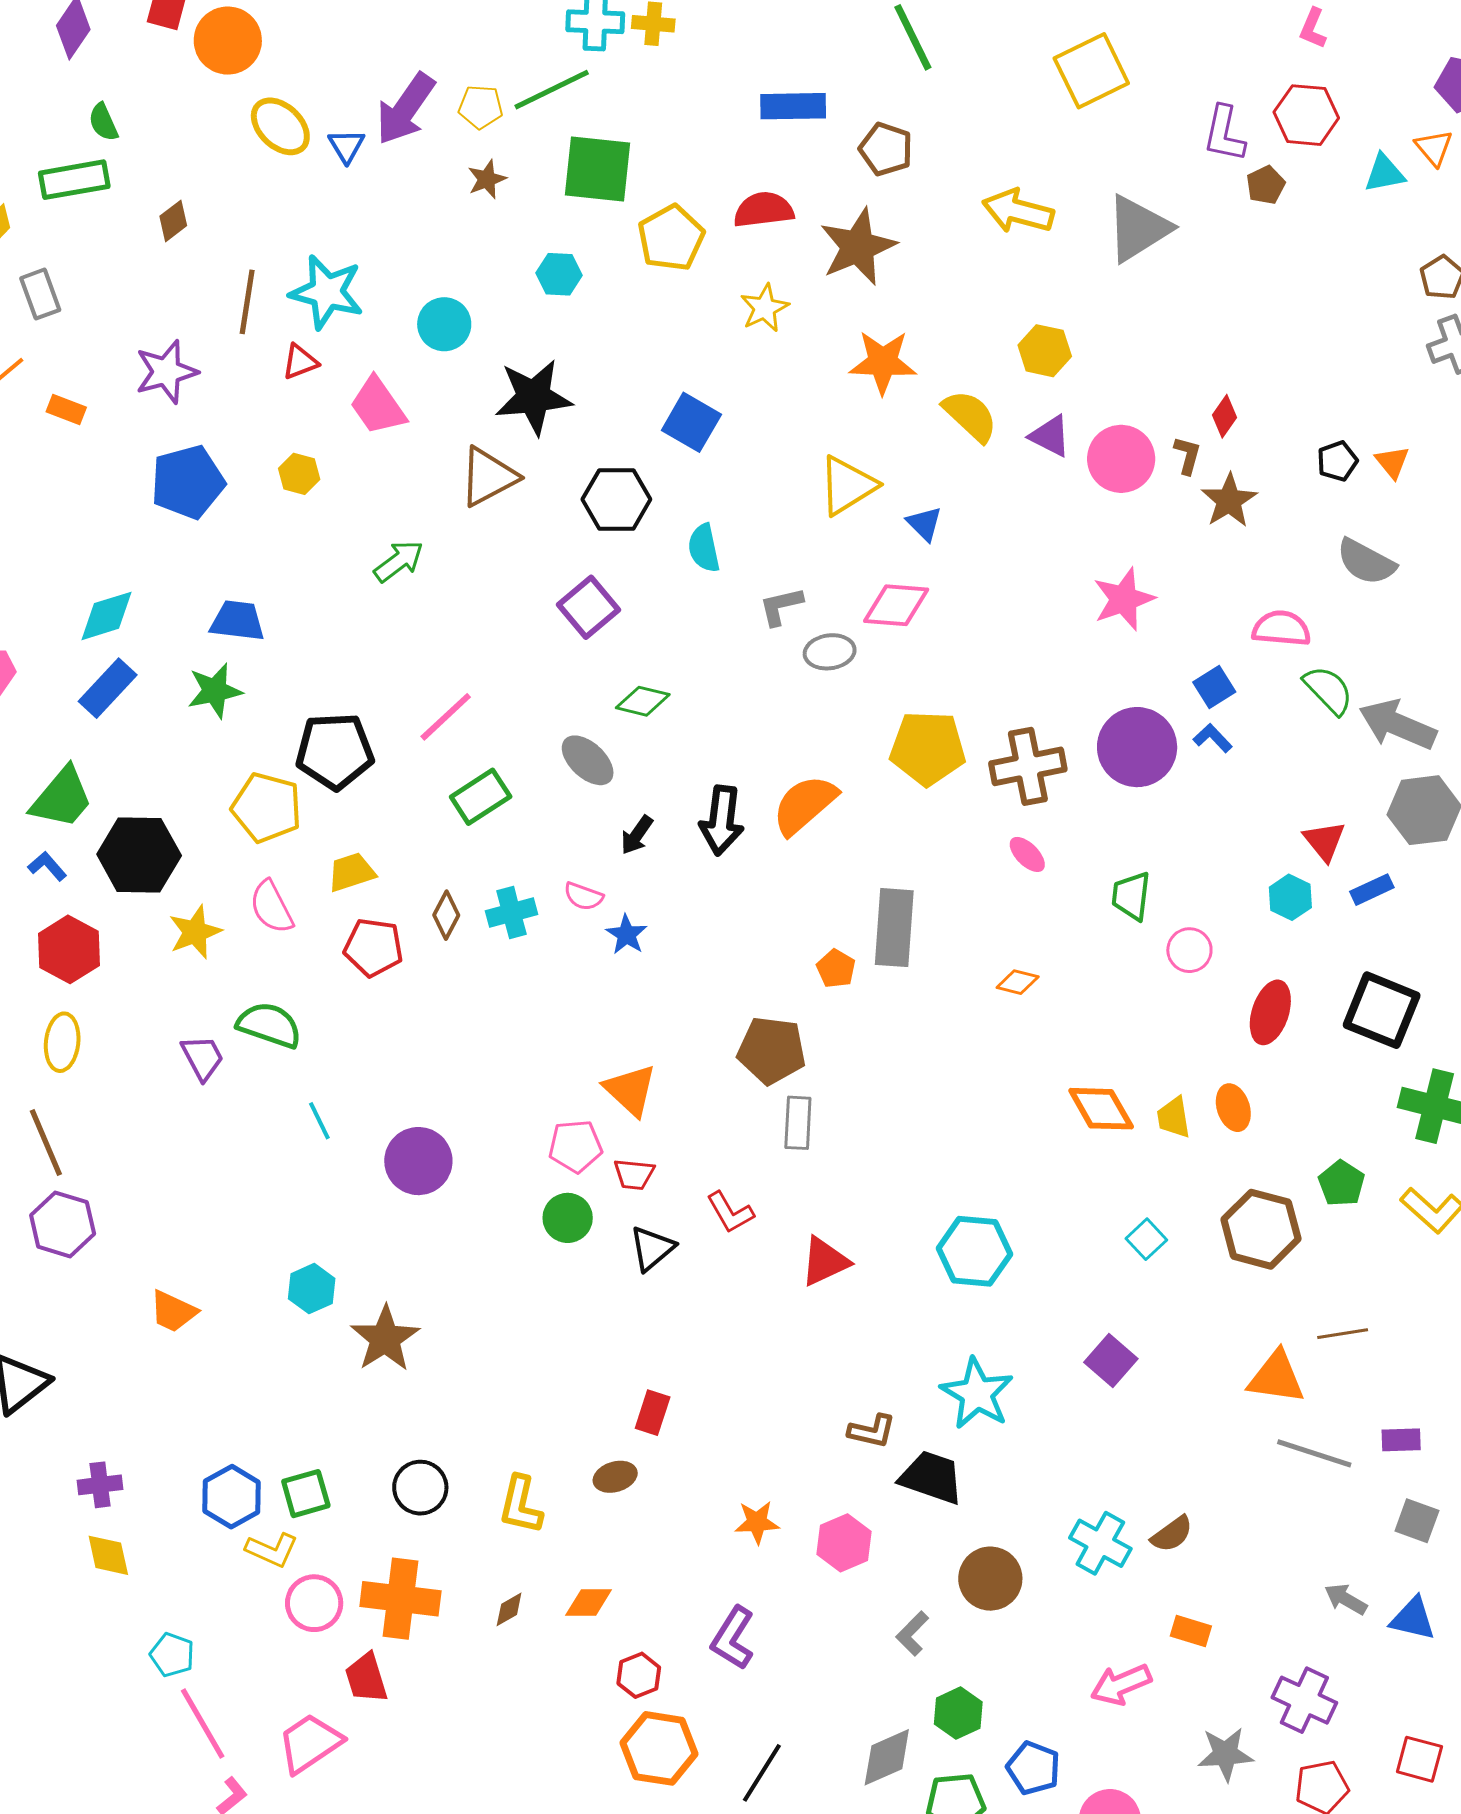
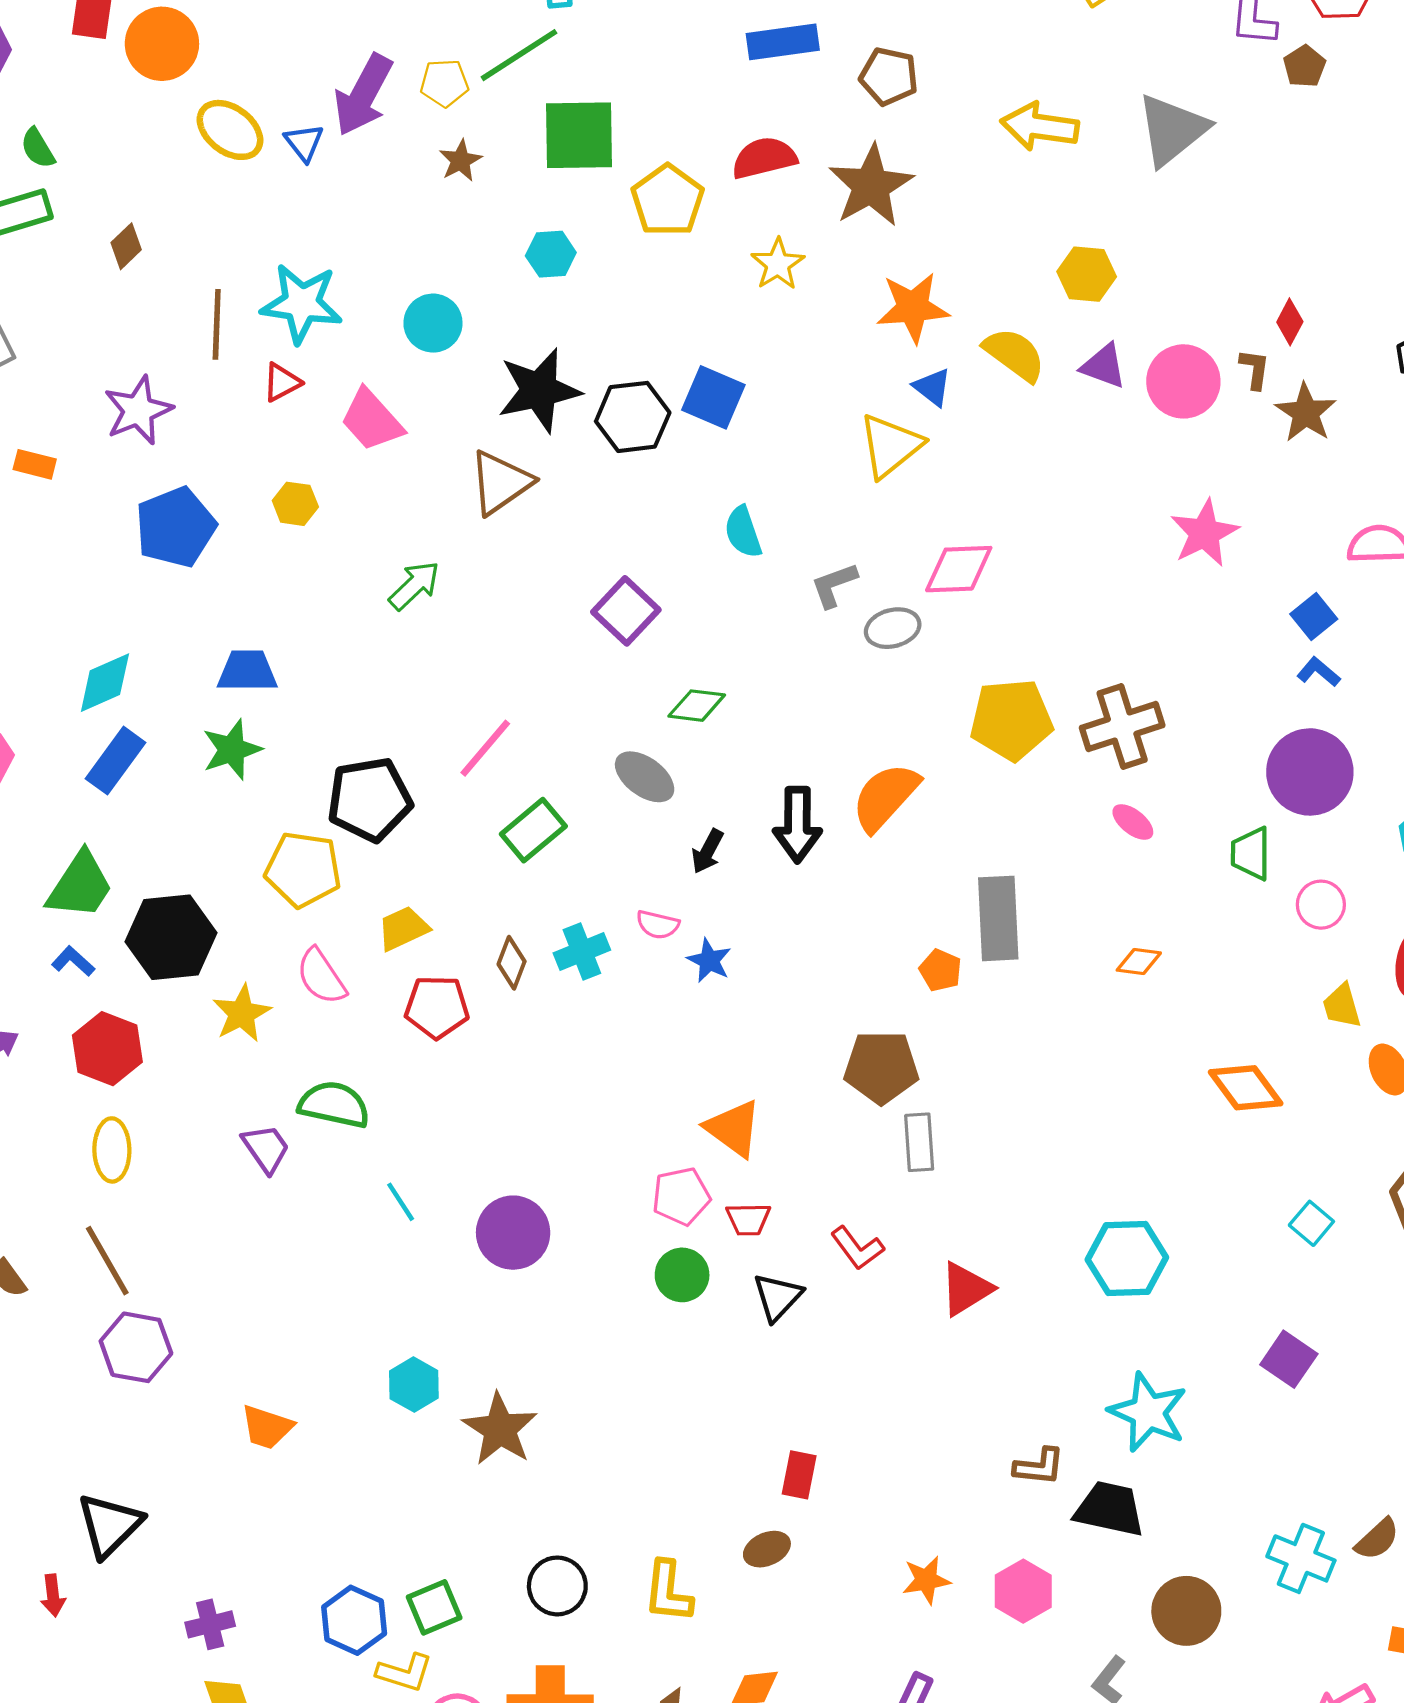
black hexagon: (616, 499) -> (633, 417), moved
blue triangle: (924, 524) -> (932, 387), moved
purple circle: (1137, 747) -> (1310, 772), moved
yellow trapezoid: (1174, 1117) -> (1342, 1006), moved

